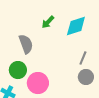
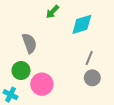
green arrow: (48, 22) -> (52, 12), moved

